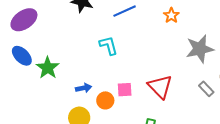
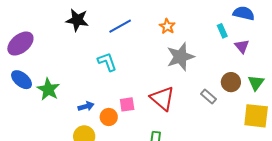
gray star: (200, 49) -> (180, 57), moved

